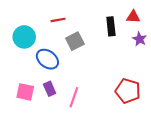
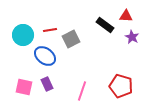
red line: (58, 20) -> (50, 30), moved
black rectangle: (111, 26) -> (105, 25), turned -48
pink line: (74, 97) -> (82, 91), moved

